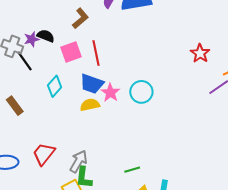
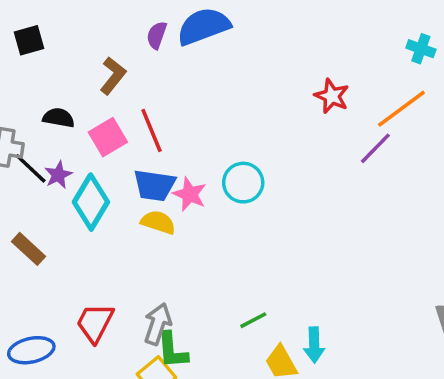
purple star: (32, 39) -> (58, 175), moved
cyan diamond: (55, 86) -> (91, 202), size x1.4
yellow semicircle: (90, 105) -> (158, 222), turned 42

